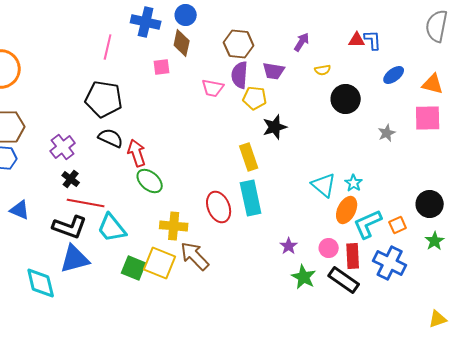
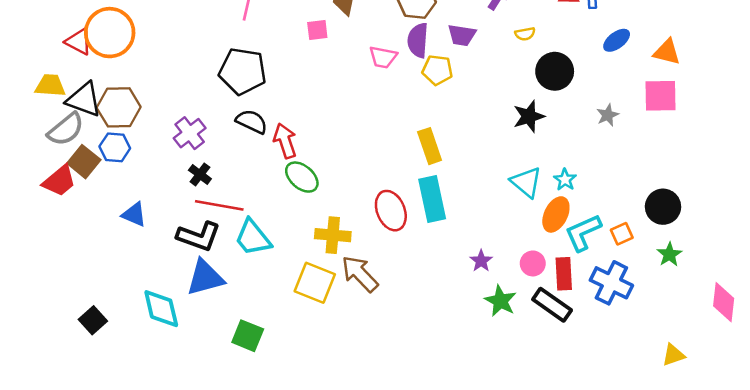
black star: (275, 127) -> (529, 116), moved
green square: (134, 268) -> (248, 336), moved

